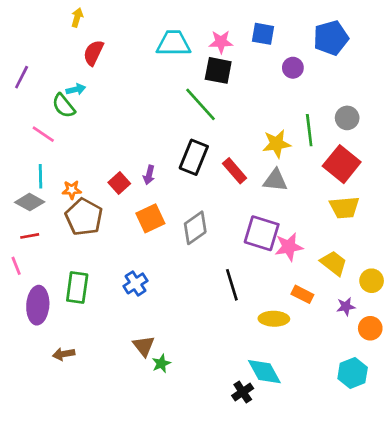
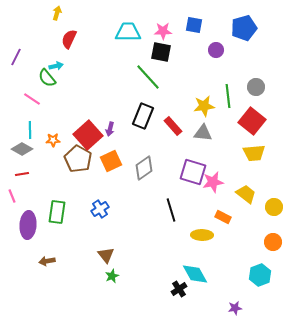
red square: (119, 183) -> (88, 135), size x1.8
brown pentagon: (84, 217) -> (78, 159), moved
purple star: (346, 307) -> (235, 308), moved
green star: (161, 363) -> (112, 276), moved

